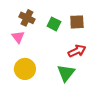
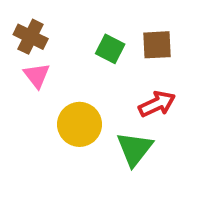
brown cross: (27, 18) -> (31, 37), moved
yellow circle: (25, 69) -> (80, 124), moved

